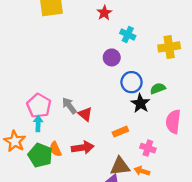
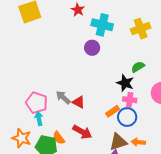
cyan cross: (128, 35) -> (102, 25), size x1.5
blue circle: (131, 82) -> (127, 117), moved
red arrow: (83, 148) -> (82, 132), turned 48
pink cross: (148, 148) -> (130, 100), moved

